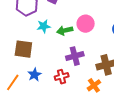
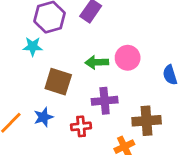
cyan star: (44, 26) -> (33, 47), moved
brown square: (23, 49) -> (58, 82), moved

